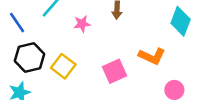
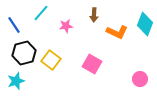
orange L-shape: (152, 56) -> (117, 32), moved
pink square: (114, 71) -> (92, 64), turned -36

